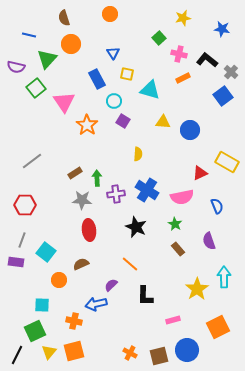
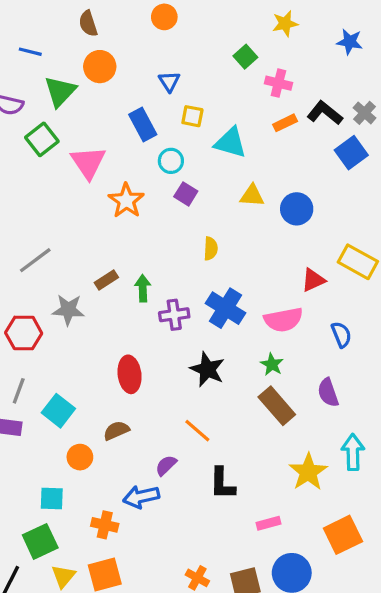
black L-shape: (207, 60) -> (325, 113), moved
gray star: (82, 200) -> (68, 310), moved
brown rectangle: (178, 249) -> (277, 406), size x1.6

